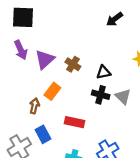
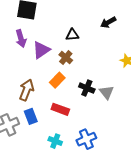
black triangle: (104, 72) -> (72, 35), moved
orange rectangle: (52, 91) -> (57, 80), moved
brown arrow: (34, 106) -> (27, 90), size x1.5

